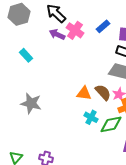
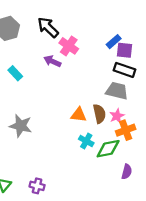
blue rectangle: (103, 26) -> (114, 42), moved
purple arrow: (57, 34) -> (52, 61), moved
brown semicircle: (103, 92) -> (99, 114), turned 30

